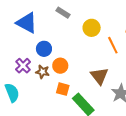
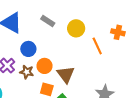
gray rectangle: (63, 13) -> (48, 21), moved
brown triangle: (99, 76) -> (66, 74), moved

